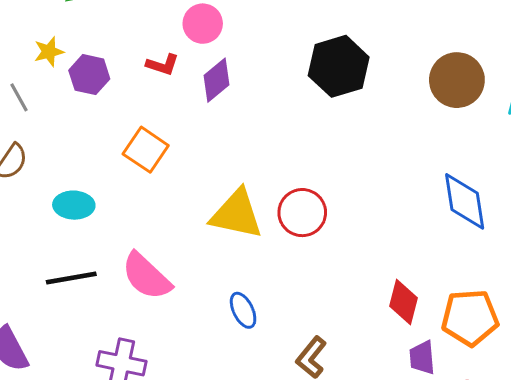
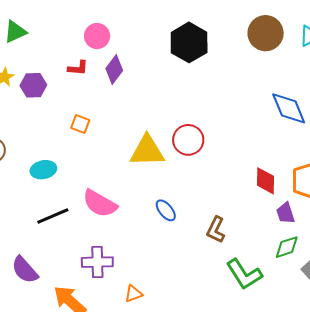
orange square: (146, 150) -> (80, 124), size x0.7

